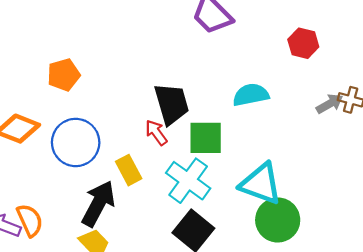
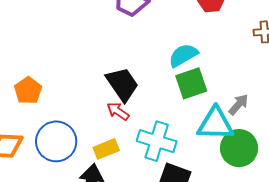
gray arrow: (330, 104) -> (239, 105), moved
green square: (206, 138) -> (191, 83), moved
yellow rectangle: (129, 170) -> (106, 149), turned -65

